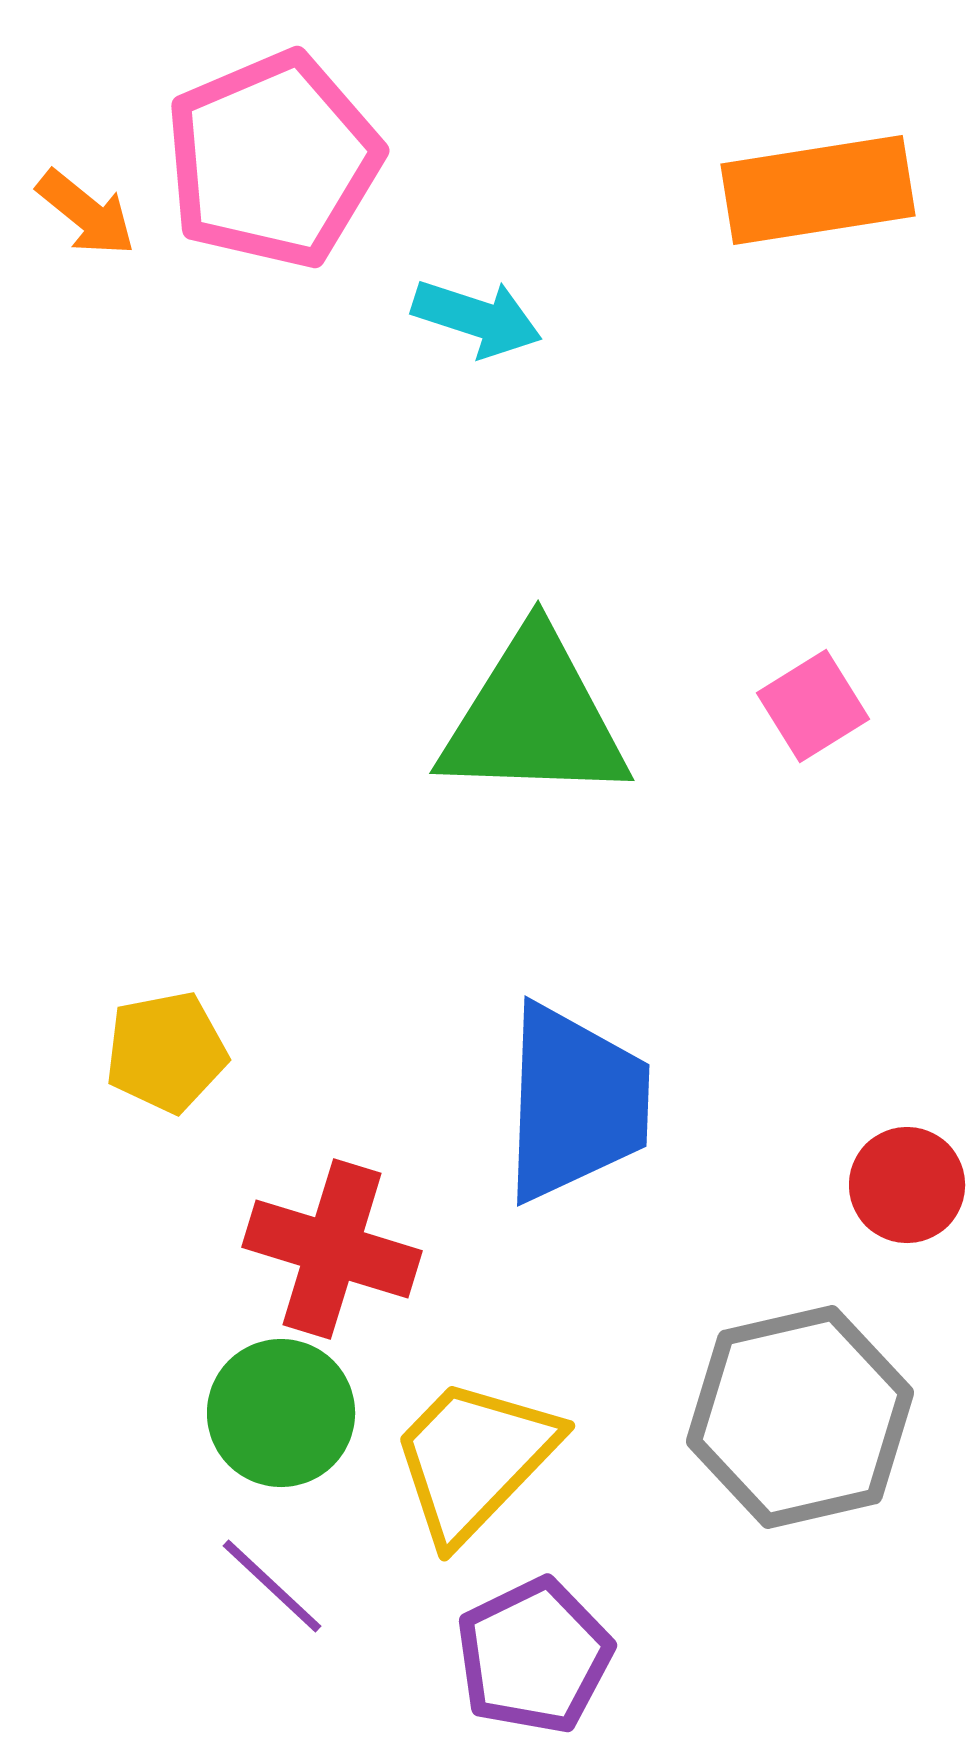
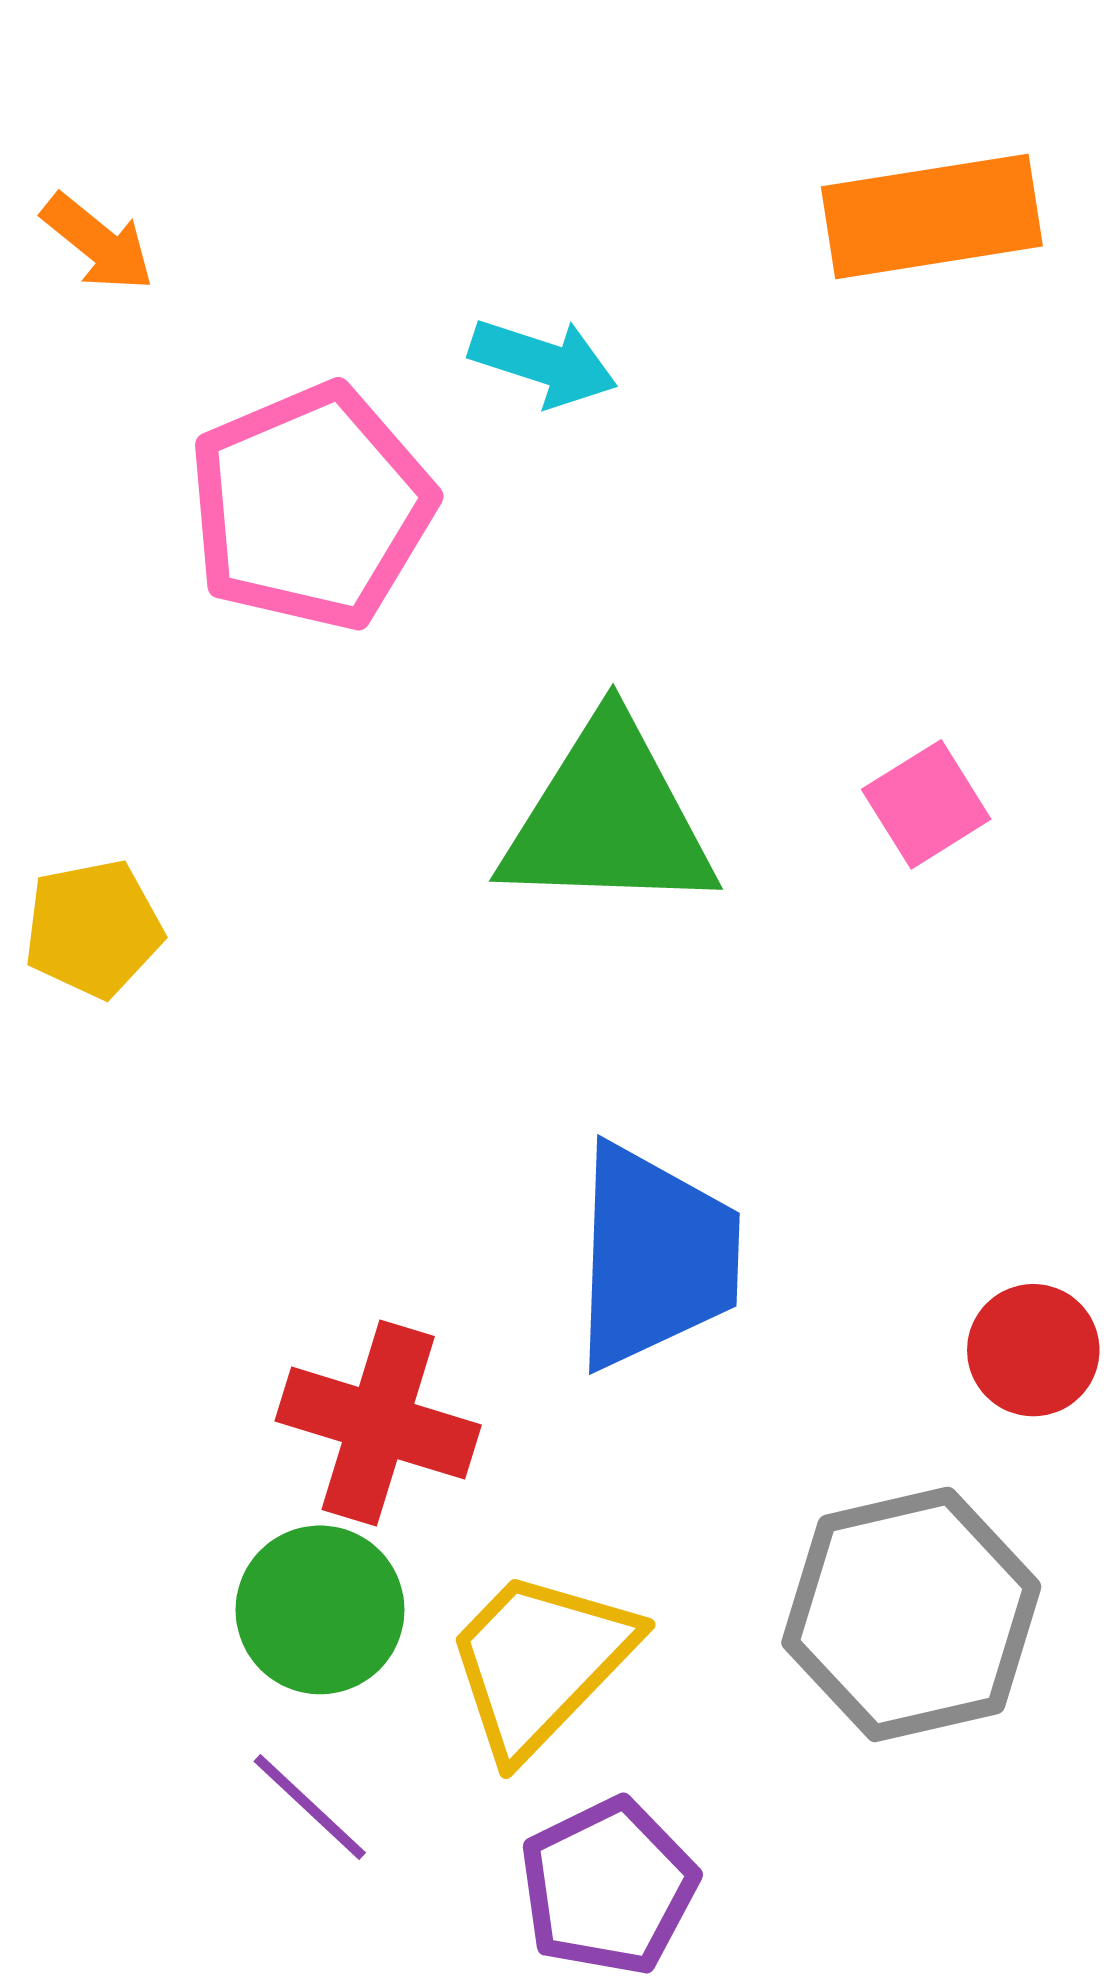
pink pentagon: (273, 160) -> (311, 507), moved
yellow pentagon: (166, 1052) -> (93, 929), moved

